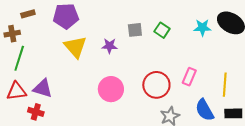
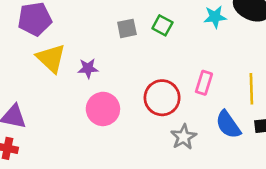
purple star: (110, 46) -> (88, 68), moved

